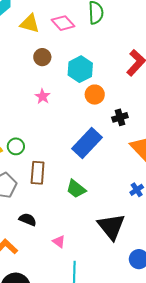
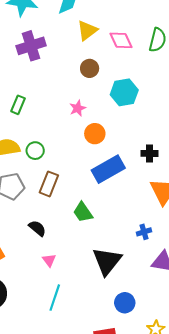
yellow triangle: (30, 23) -> (87, 30), turned 50
orange circle: (95, 95) -> (95, 134), moved
black semicircle: (28, 219) -> (37, 228), moved

